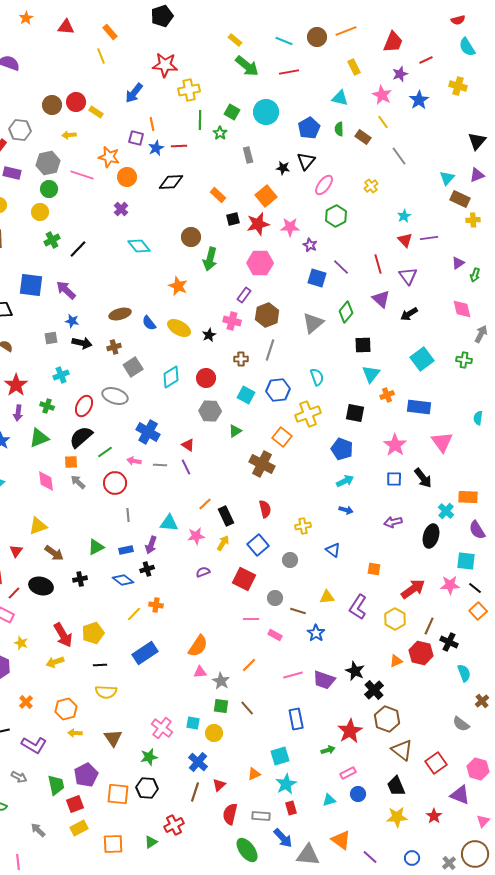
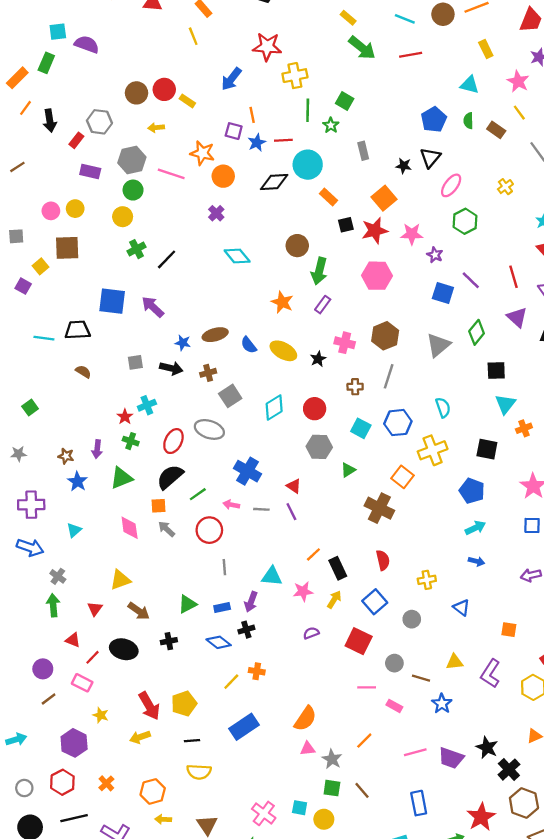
cyan circle: (266, 112) -> (308, 165), moved
purple rectangle: (244, 295) -> (323, 305), moved
blue star: (72, 321) -> (183, 343), moved
red star: (16, 385) -> (125, 417), moved, size x0.6

